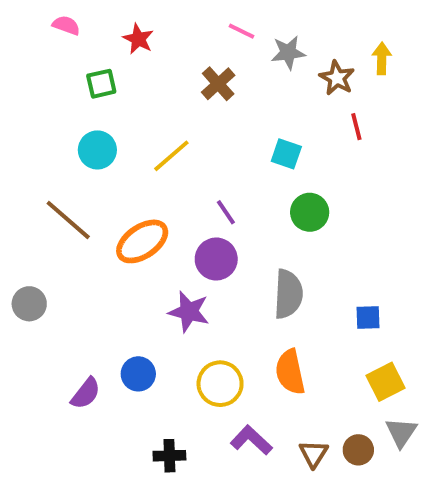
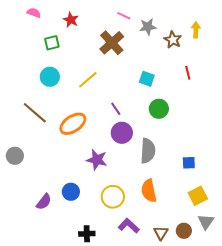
brown cross: (218, 84) -> (112, 43), size x1.4
red line: (356, 127) -> (188, 73), moved
purple circle: (216, 259) -> (122, 133), moved

